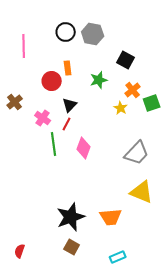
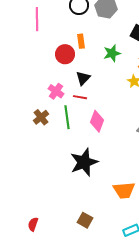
brown cross: (15, 102) -> (41, 117), moved
red line: (67, 124) -> (80, 97), turned 72
black star: (71, 217) -> (84, 162), moved

